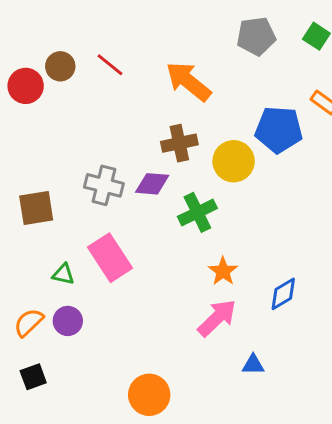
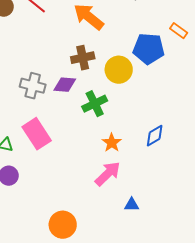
blue diamond: (283, 294) -> (155, 136), moved

